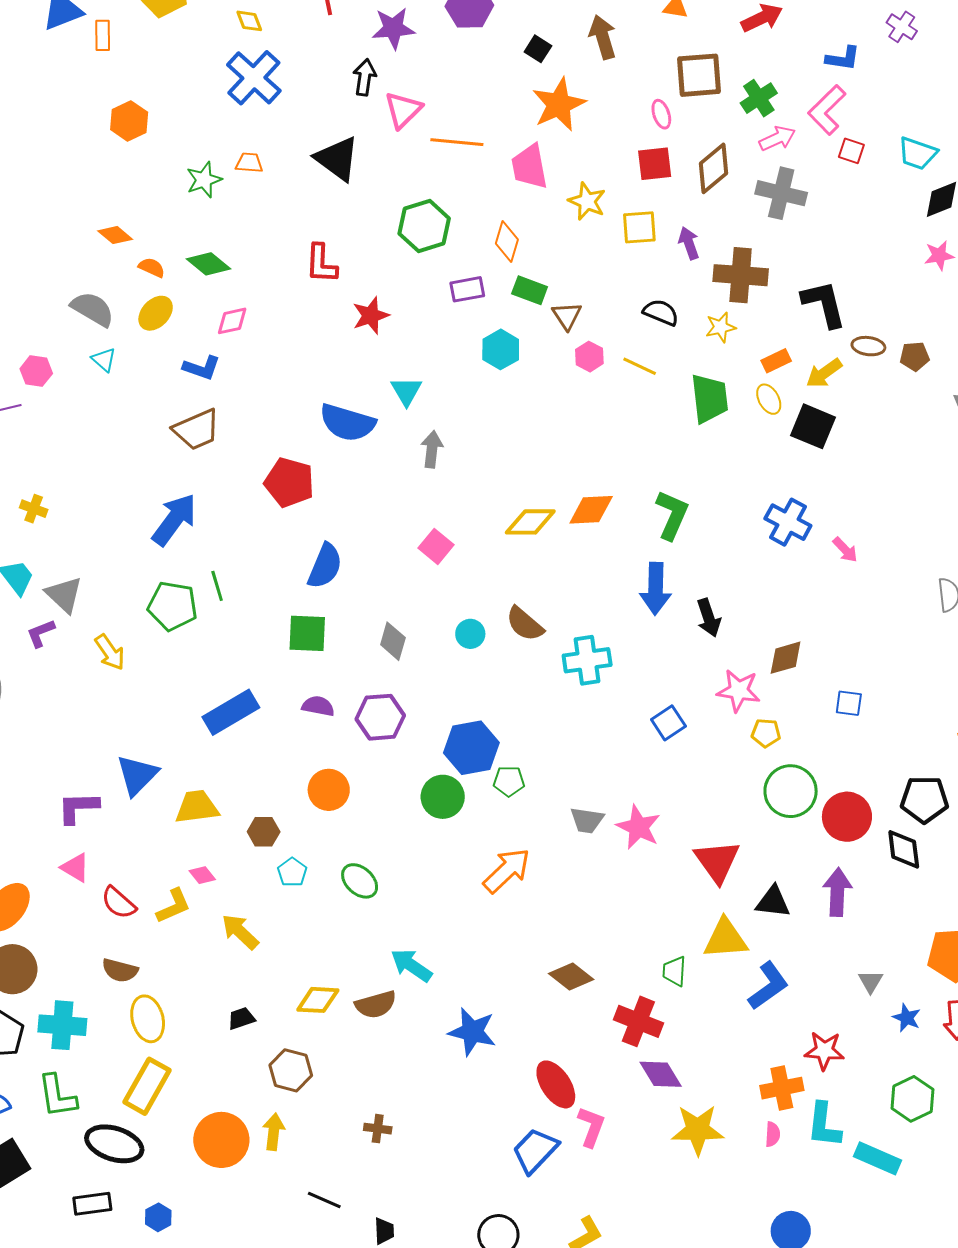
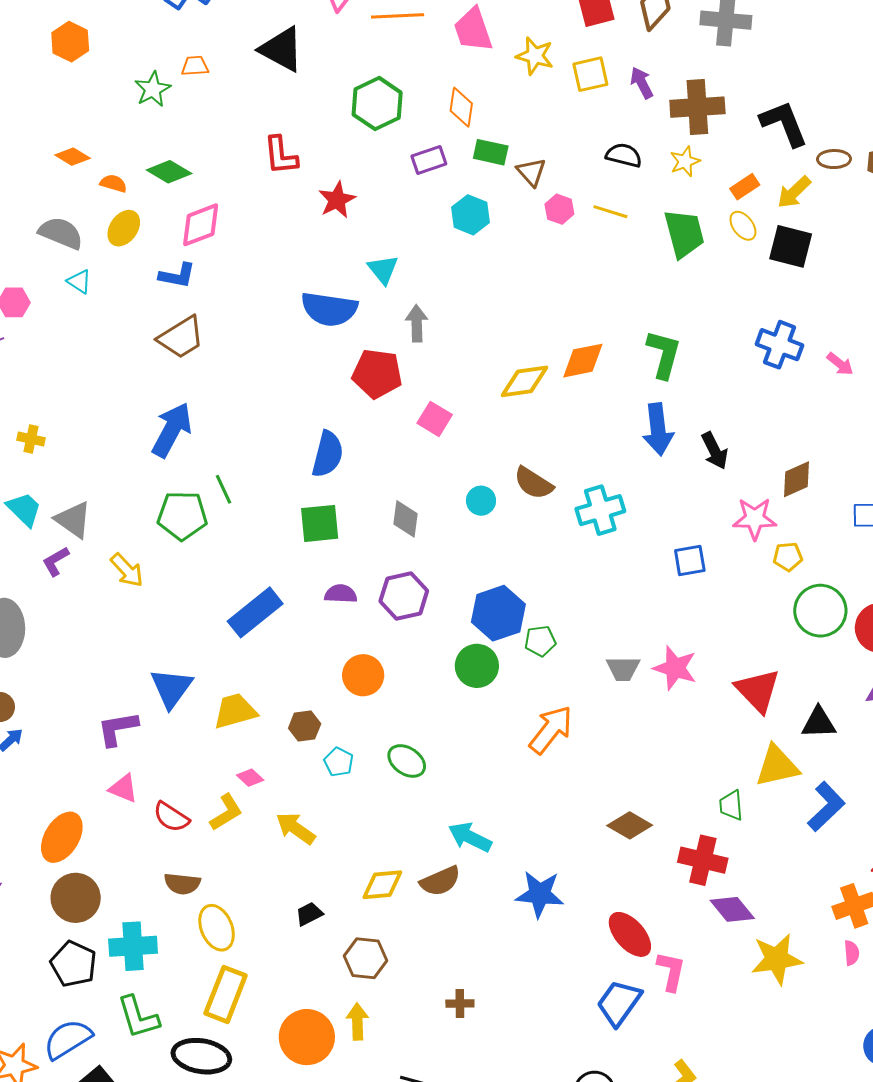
pink diamond: (232, 321) -> (201, 225), size x1.4
red pentagon: (289, 482) -> (377, 374), moved
blue square: (668, 723) -> (690, 560), turned 32

